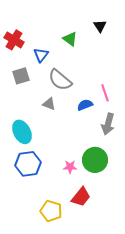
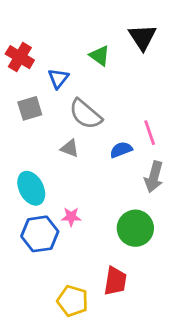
black triangle: (100, 26) -> (142, 37), size x1.5
pink star: (70, 167) -> (71, 217), moved
red trapezoid: (81, 197) -> (115, 281), turned -30

